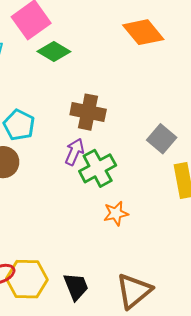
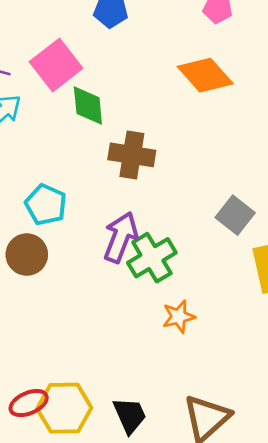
green diamond: (54, 52) -> (88, 106), turned 56
brown cross: (88, 112) -> (132, 155), moved
purple arrow: (75, 152) -> (121, 237), size x1.4

